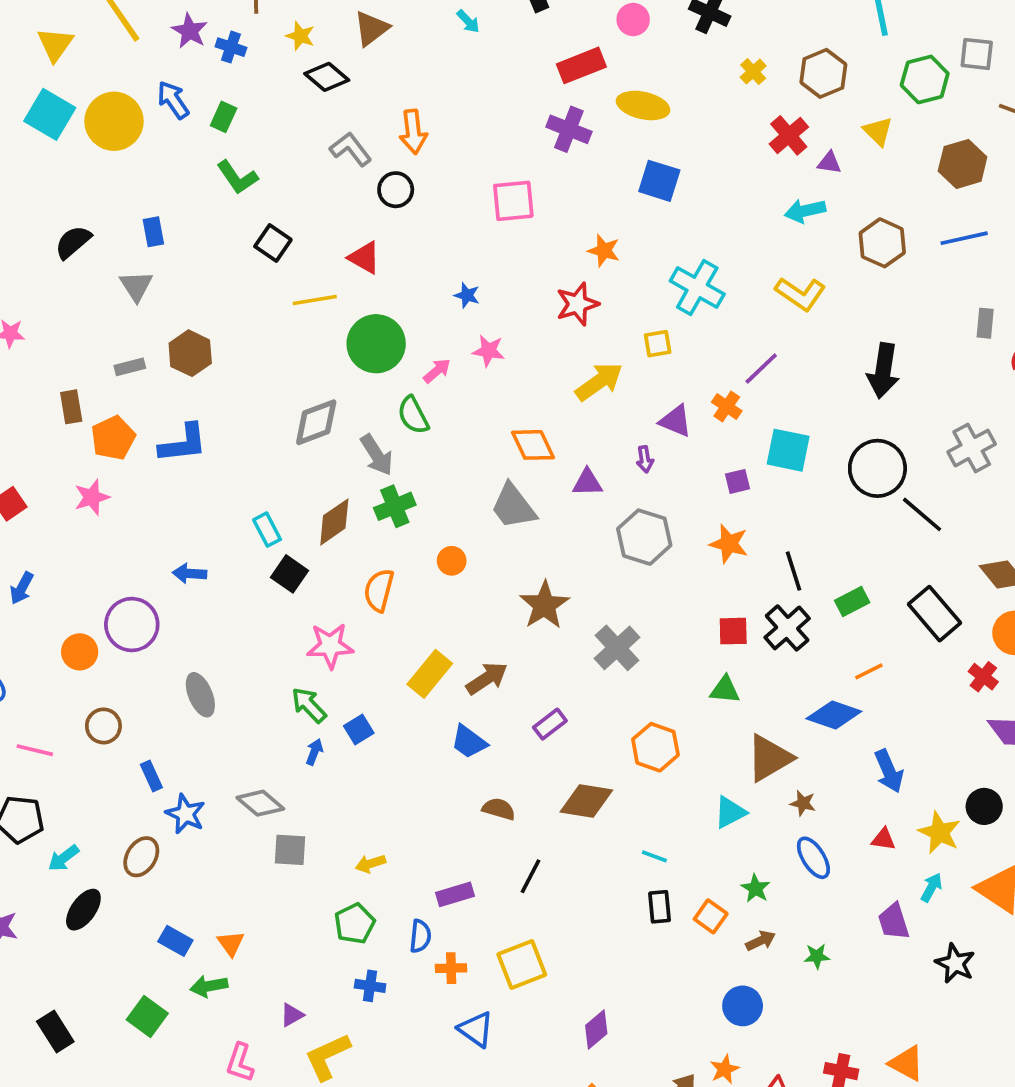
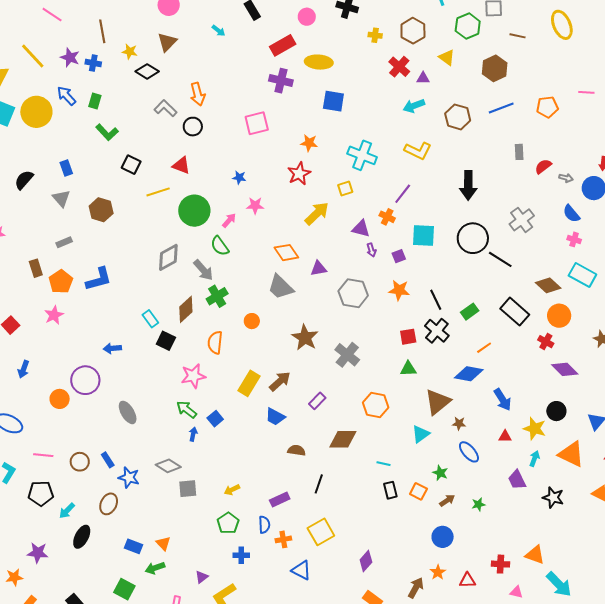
yellow cross: (753, 72) -> (375, 35), turned -32
brown hexagon: (190, 353) -> (101, 210), moved
purple arrow: (645, 459) -> (371, 250), moved
brown circle: (103, 726) -> (80, 462), moved

